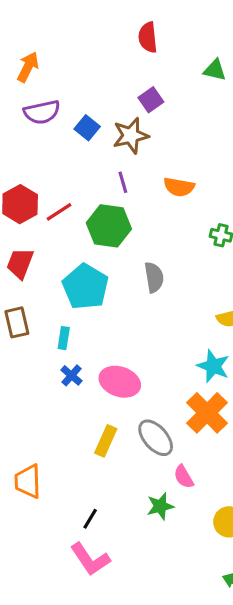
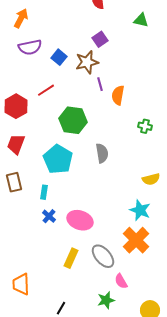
purple line: (123, 182) -> (100, 84), moved
orange semicircle: (179, 187) -> (118, 95), turned 90
red line: (59, 212) -> (46, 90), moved

